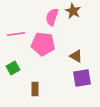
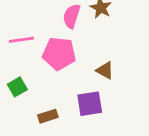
purple square: (82, 78) -> (90, 104), moved
brown rectangle: (35, 89) -> (48, 116), turned 72

